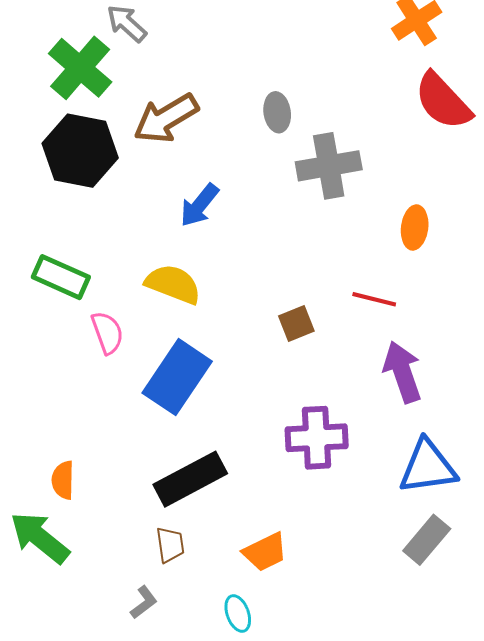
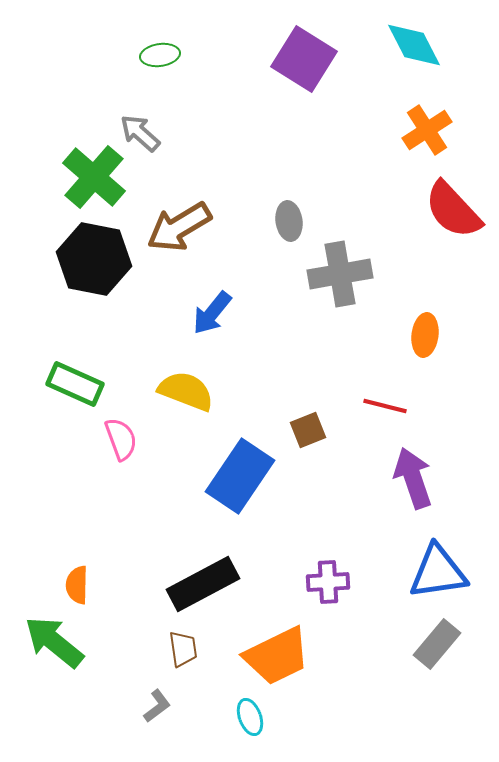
blue rectangle: (177, 377) -> (240, 476), moved
purple cross: (317, 438) -> (328, 582), moved, size x0.7
orange trapezoid: (265, 552) -> (277, 656), size x1.5

